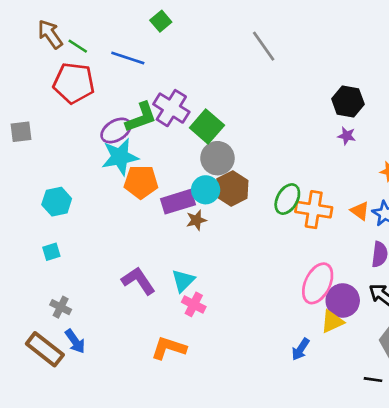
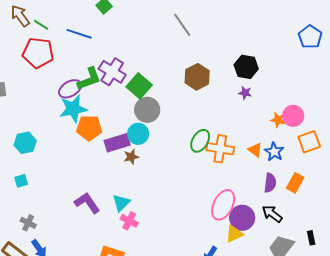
brown hexagon: (232, 188) -> (197, 77), moved

